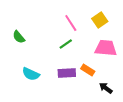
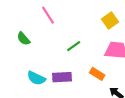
pink line: (71, 23) -> (48, 15), moved
purple rectangle: (67, 73) -> (62, 77), moved

